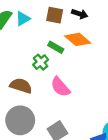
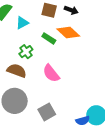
cyan triangle: (23, 19) -> (22, 23), moved
green cross: (41, 62) -> (26, 52), moved

